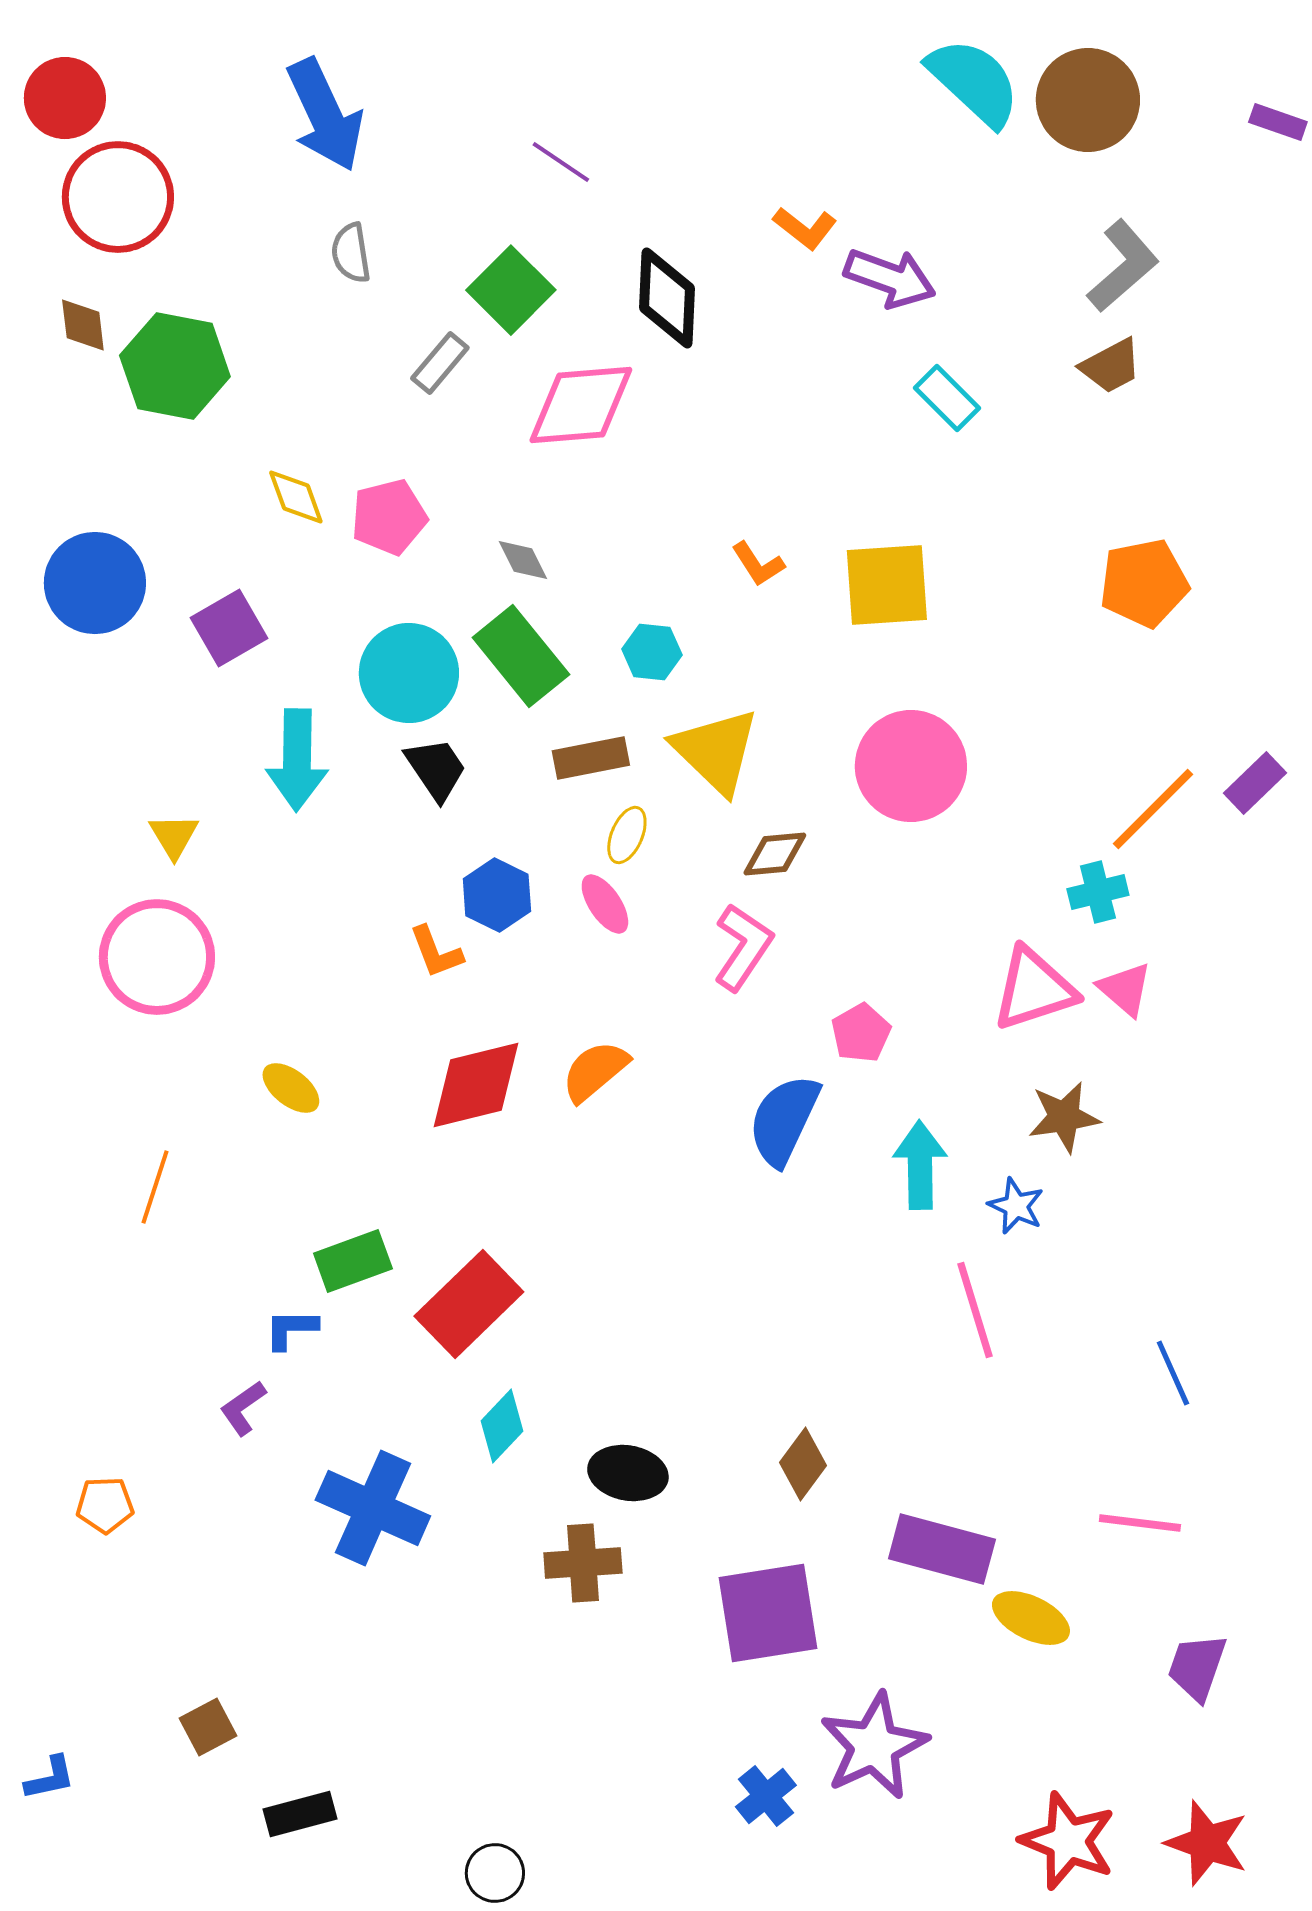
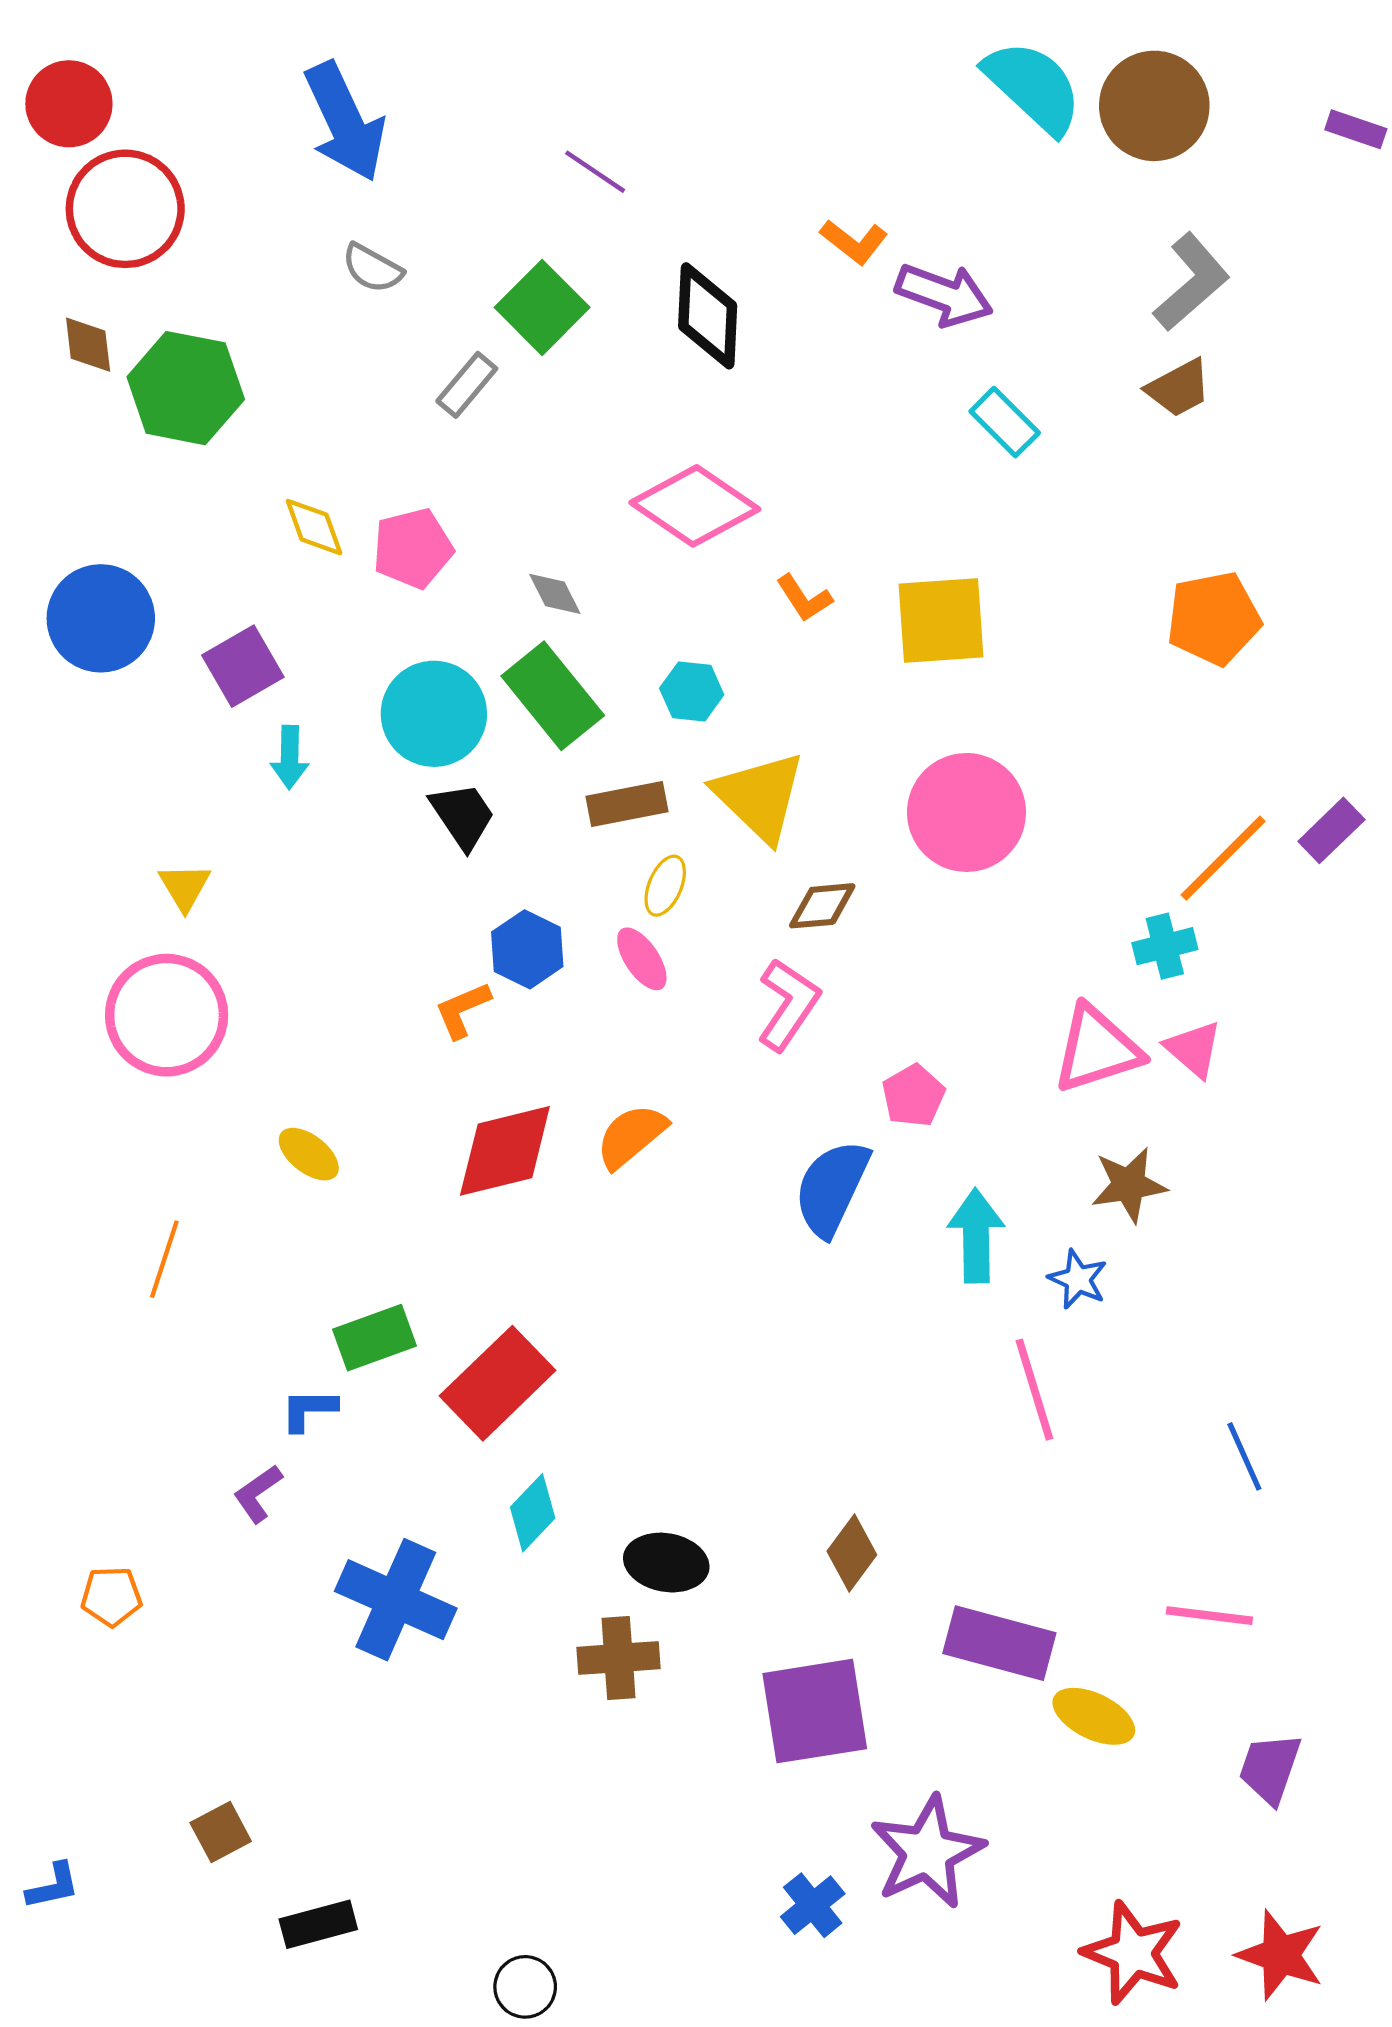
gray semicircle: (351, 253) -> (372, 268), turned -52
pink diamond: (581, 405) -> (695, 506), moved, turned 39
cyan arrow: (297, 760) -> (290, 757), moved, size x0.6
orange L-shape: (436, 952) -> (463, 1010), turned 88

